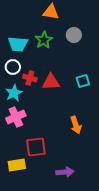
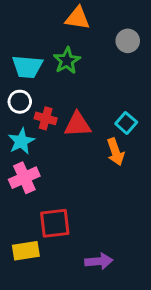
gray circle: (74, 35) -> (128, 41), moved
cyan square: (83, 81) -> (126, 123), turned -32
orange arrow: (76, 125) -> (116, 152), moved

